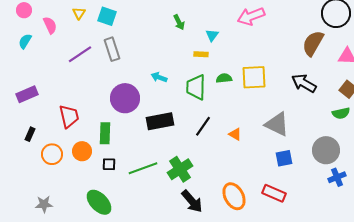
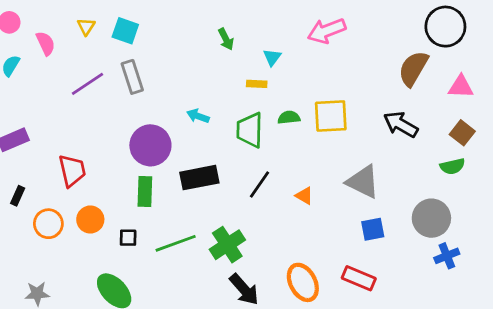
green rectangle: (105, 133) -> (145, 192), moved

